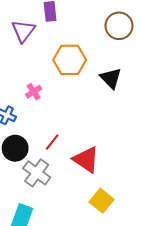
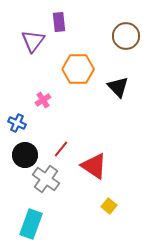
yellow square: (102, 201) -> (109, 206), size x0.7

